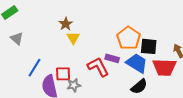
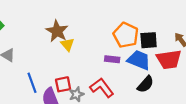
brown star: (66, 24) -> (57, 31), size x1.5
red L-shape: (98, 67) -> (102, 88), moved
blue line: (35, 68) -> (32, 83), turned -42

